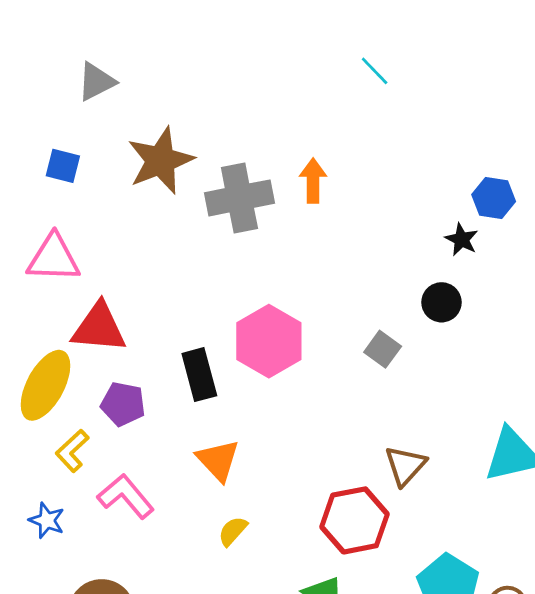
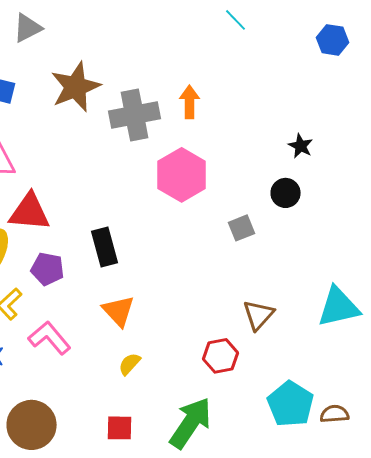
blue hexagon: (494, 198) -> (332, 40), moved
pink hexagon: (269, 341) -> (182, 175), moved
gray square: (383, 349) -> (242, 228), turned 32
red hexagon: (355, 520) -> (220, 356), size x0.7

